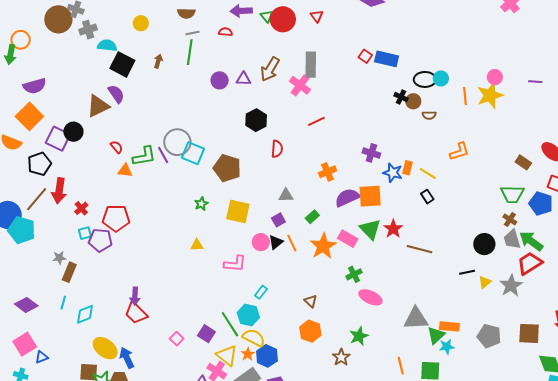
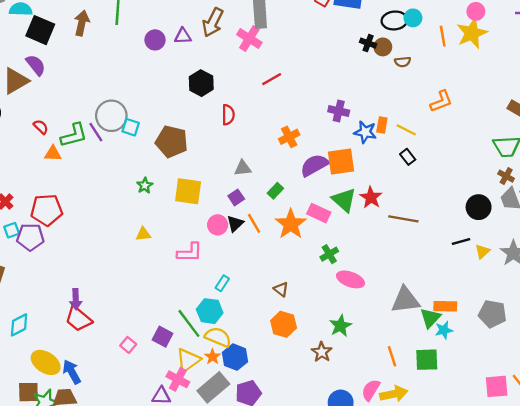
brown arrow: (158, 61) -> (82, 23), size x1.5
cyan square: (193, 153) -> (131, 127), size x0.7
yellow triangle: (227, 355) -> (188, 360), turned 50

